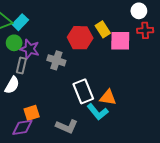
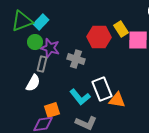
orange triangle: (108, 97) -> (117, 100), moved
cyan L-shape: (98, 112) -> (80, 97), moved

